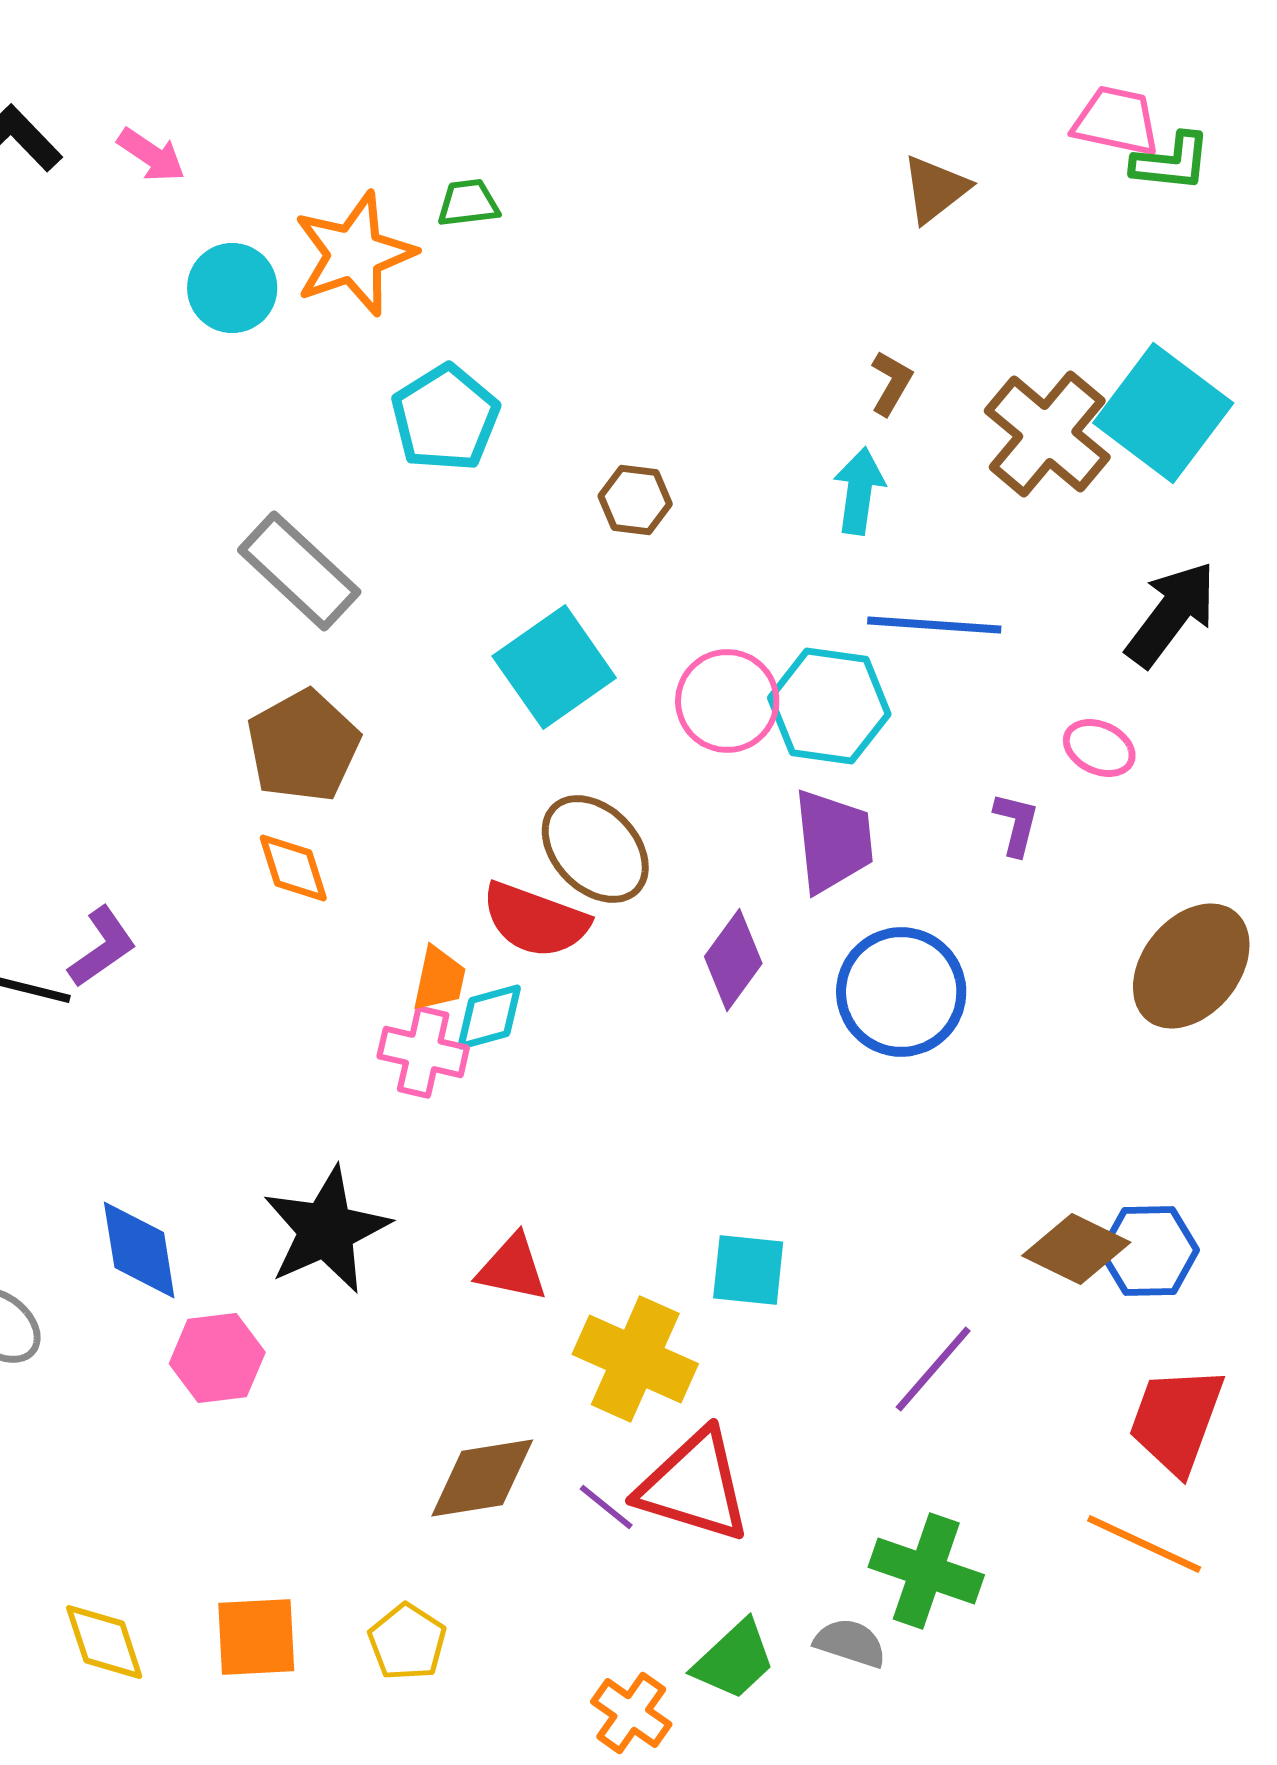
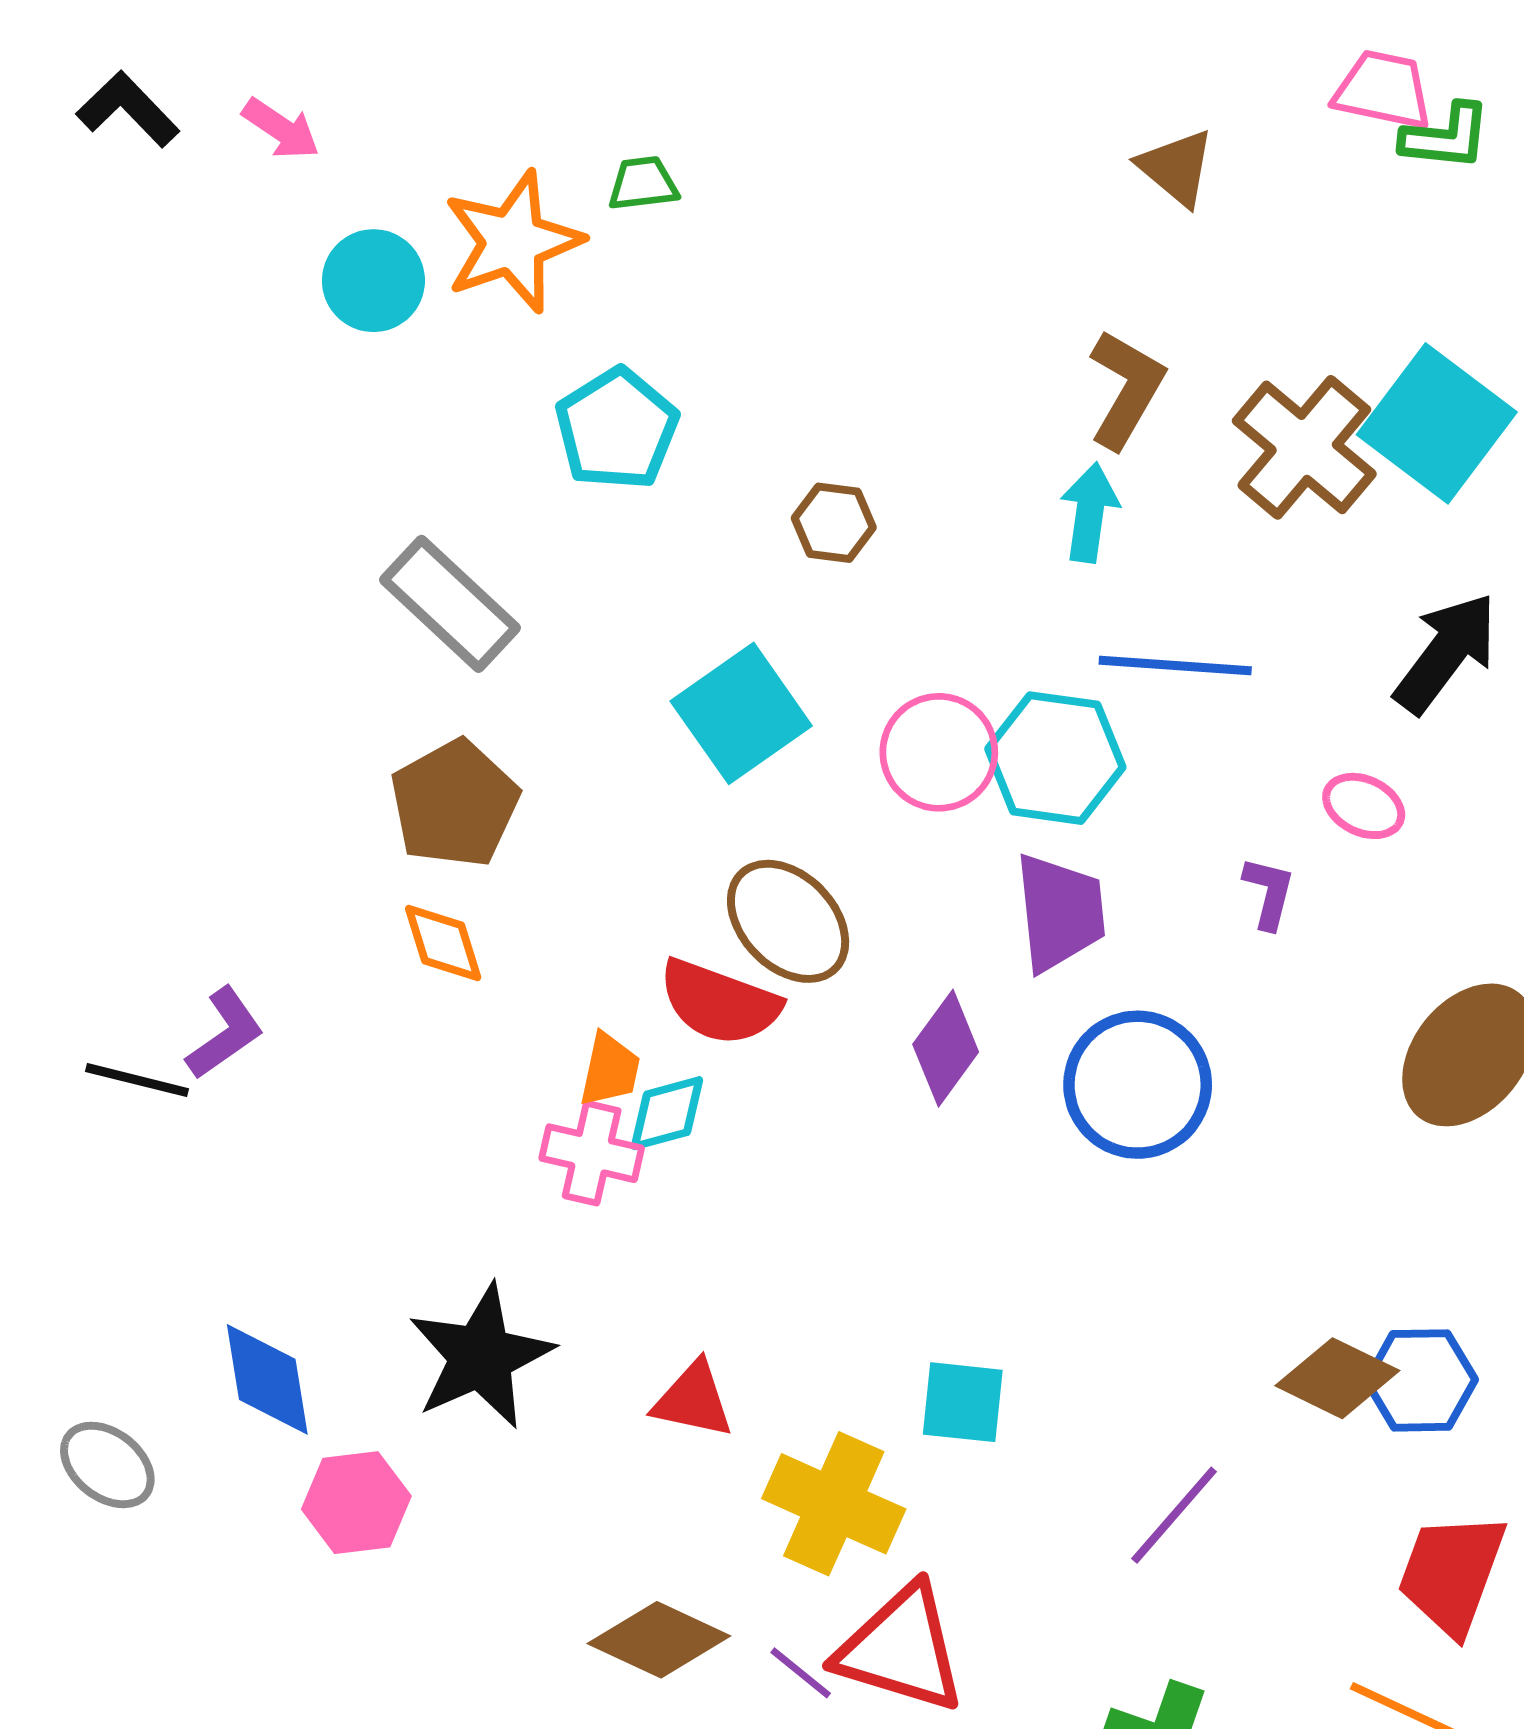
brown triangle: (935, 189) -> (1176, 168), turned -42
brown L-shape: (891, 383) -> (1126, 389), size x1.6
brown diamond: (482, 1478) -> (659, 1640), turned 34

